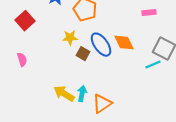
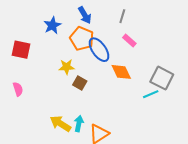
pink rectangle: (149, 13) -> (129, 41), moved, turned 48
red square: (25, 21) -> (21, 50), turned -36
blue ellipse: (101, 45) -> (99, 50), moved

